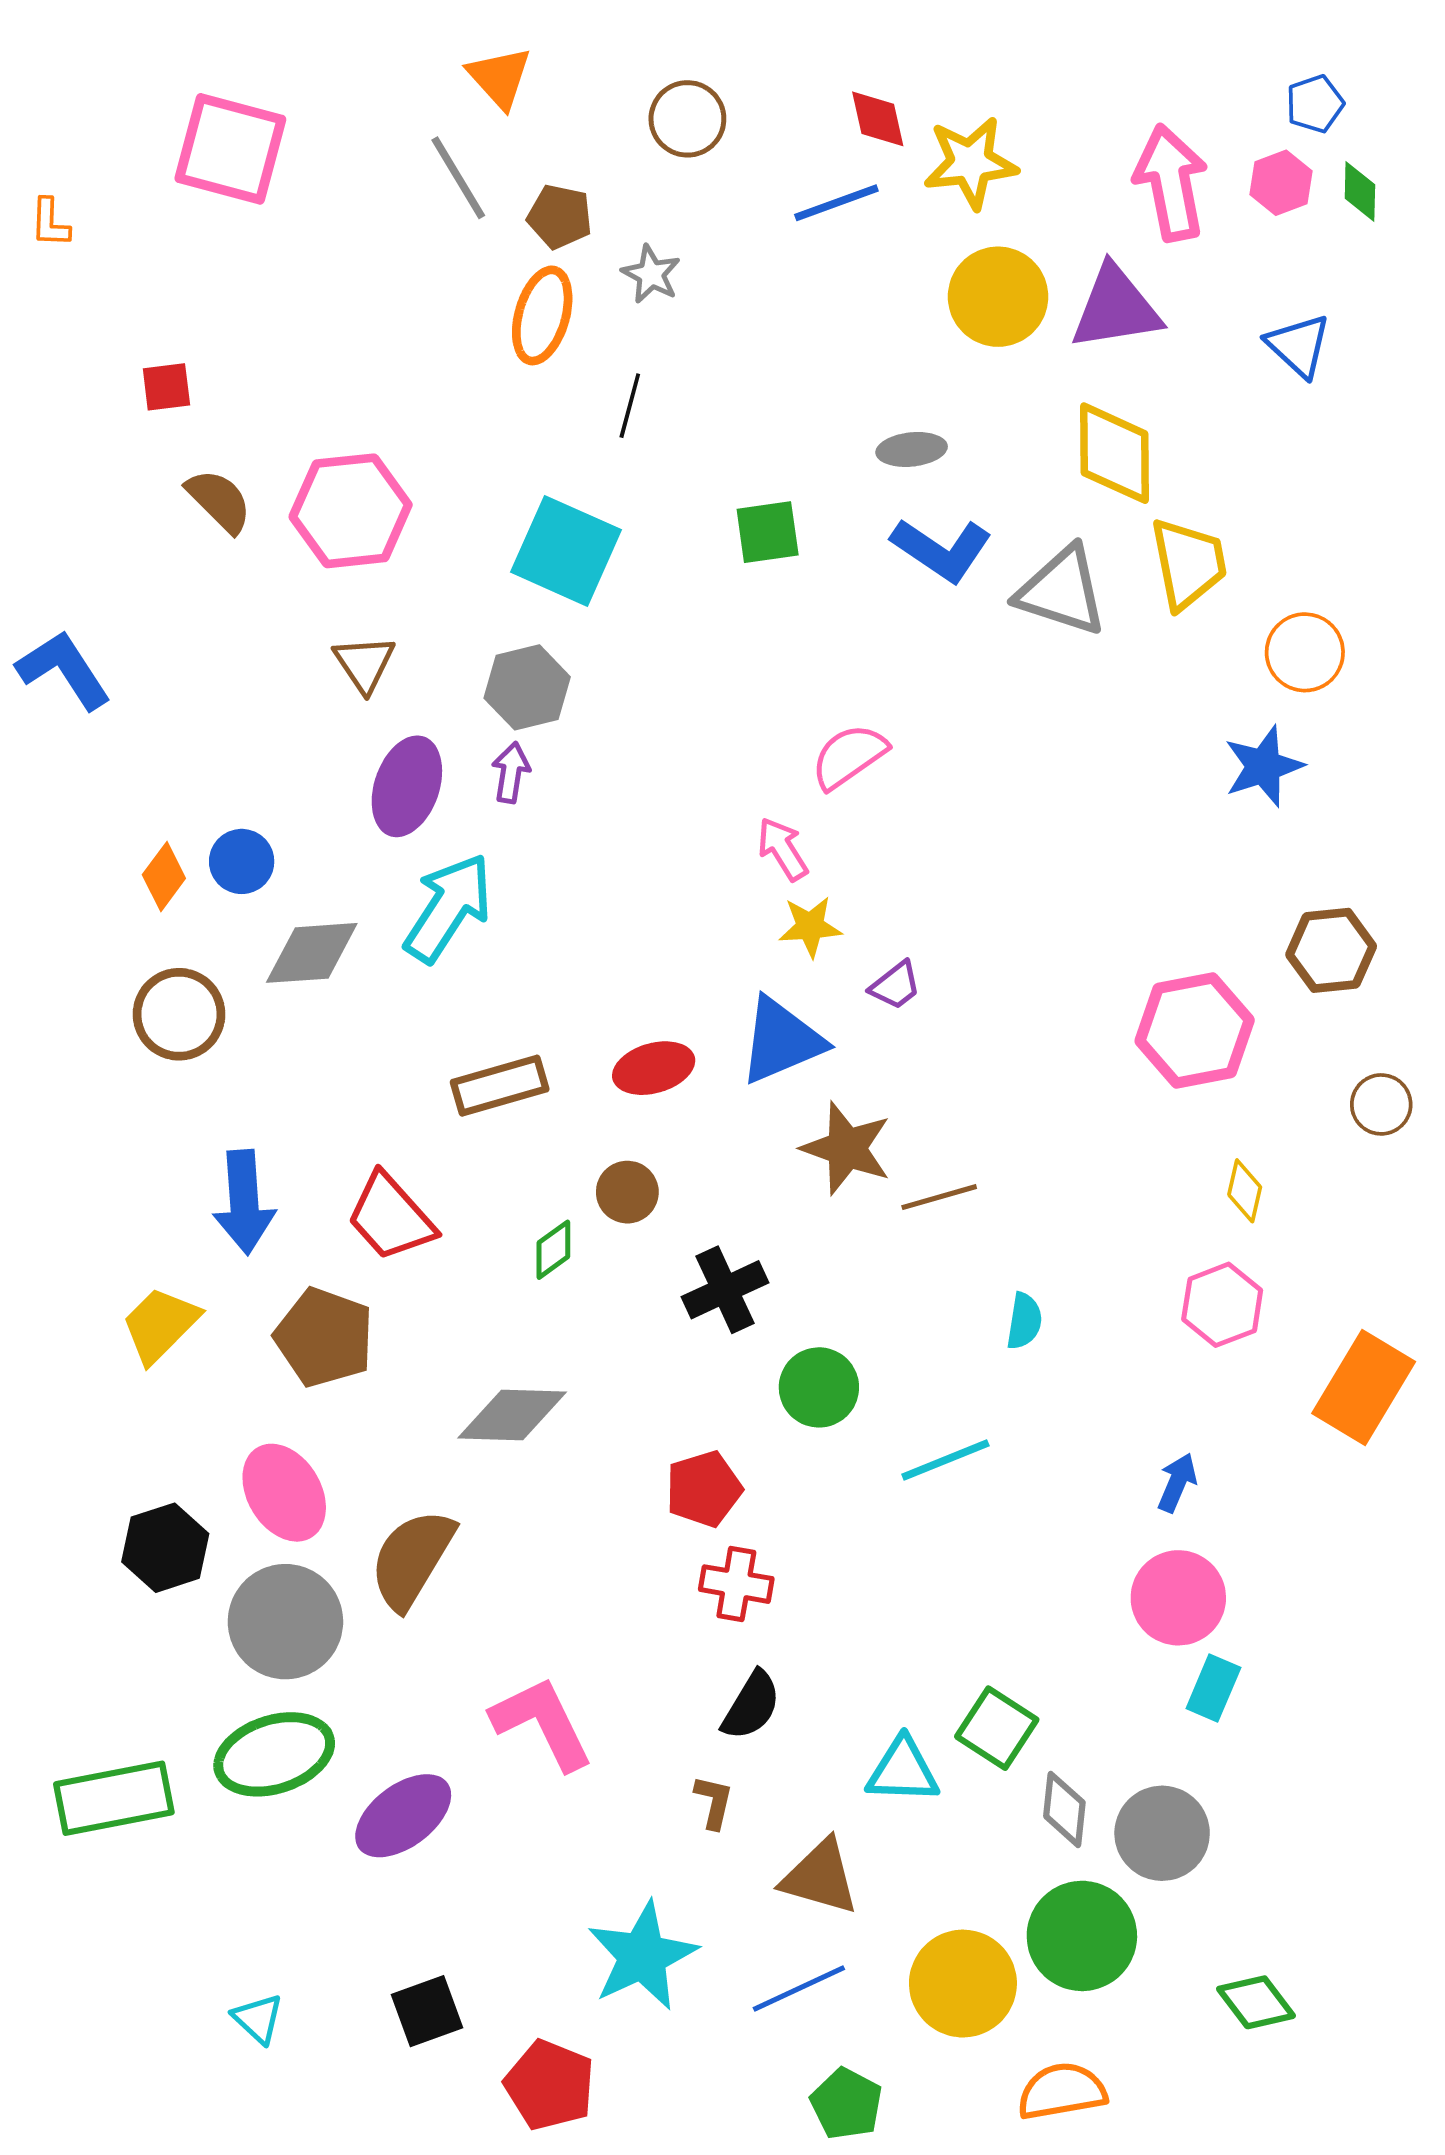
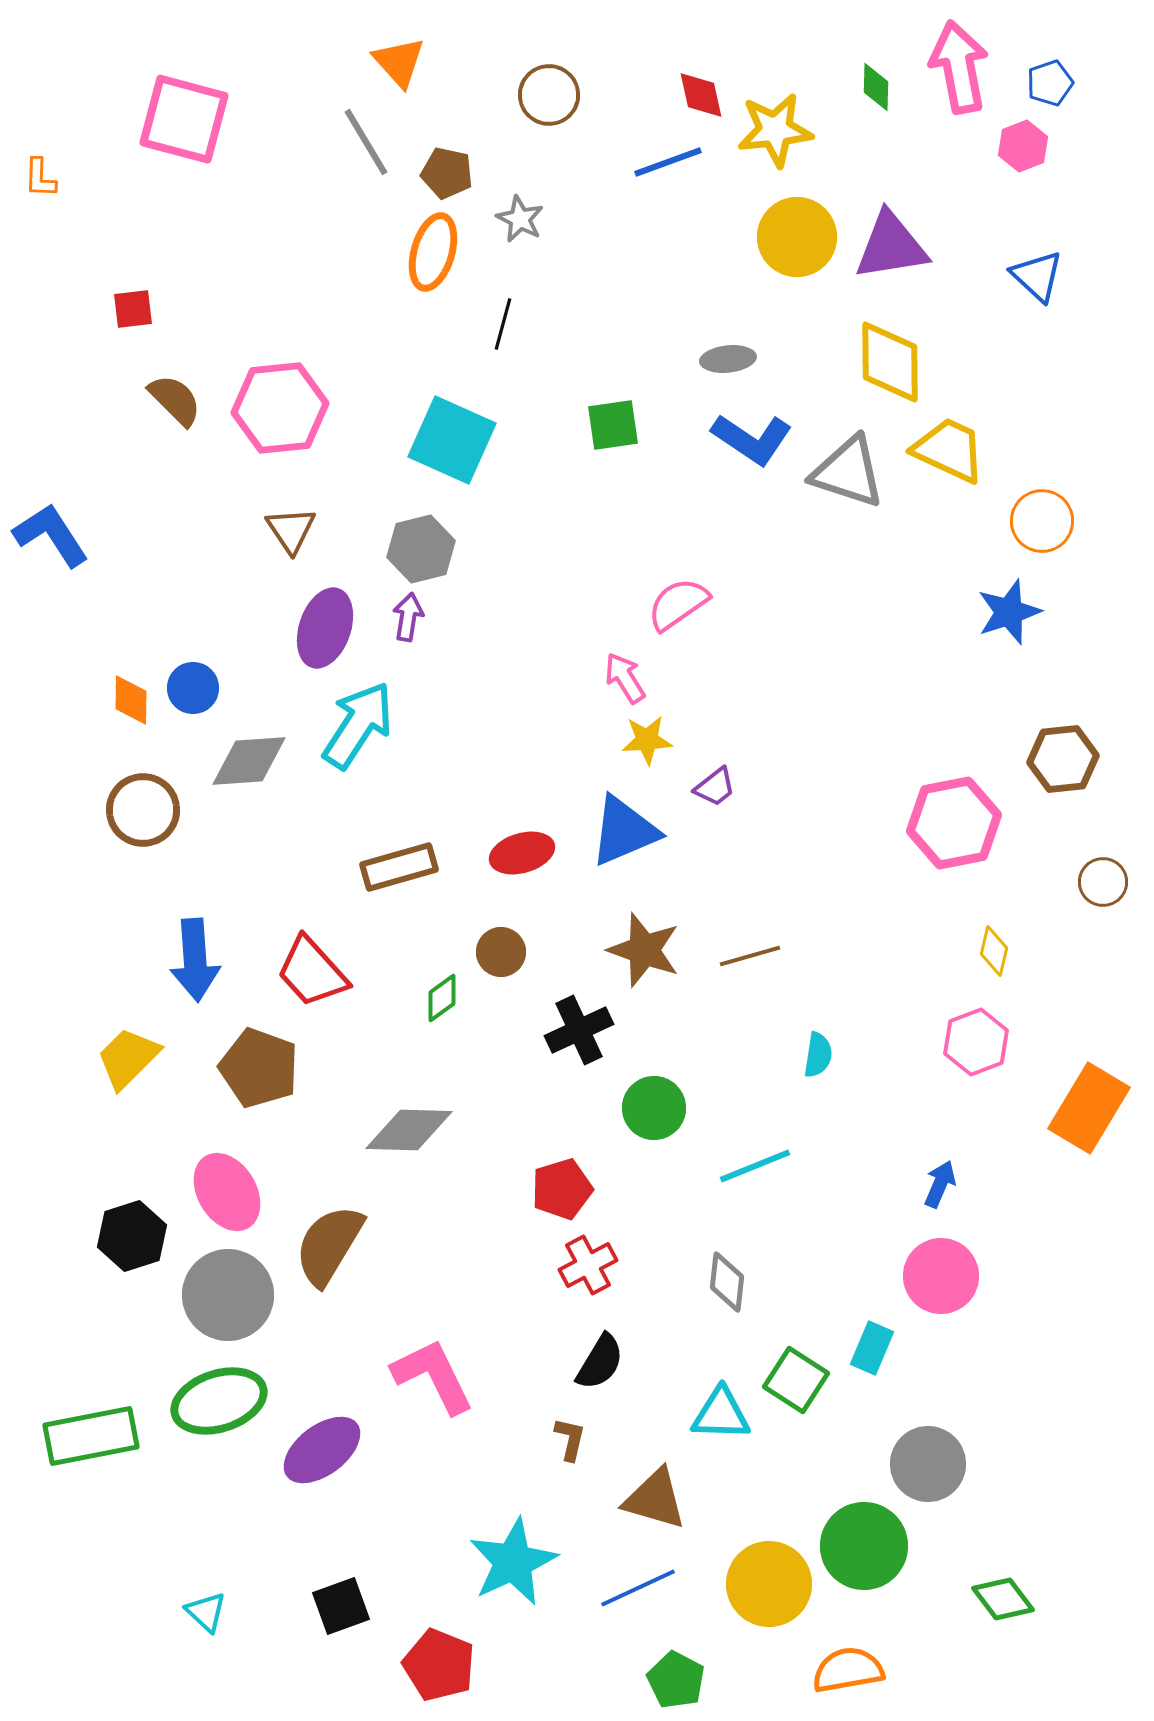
pink arrow: (1171, 183) -> (959, 67), moved
green diamond: (1360, 191) -> (876, 87), moved
yellow trapezoid: (1188, 563) -> (949, 450), turned -54
orange diamond: (164, 877) -> (131, 700), turned -36
brown star: (846, 1148) -> (644, 950), moved
red cross: (736, 1584) -> (588, 1265), turned -38
cyan rectangle: (1213, 1688) -> (872, 1348), moved
gray diamond: (1064, 1809) -> (727, 1282), moved

